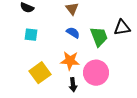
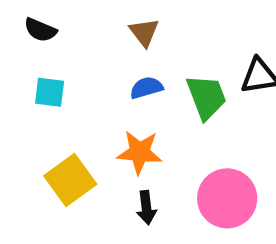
blue semicircle: (73, 33) -> (146, 88), turned -48
pink circle: (96, 73) -> (227, 198), moved

